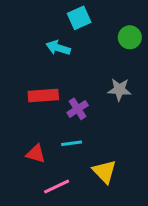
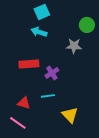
cyan square: (79, 18) -> (42, 12), moved
gray star: (119, 90) -> (74, 46), moved
pink line: (57, 187) -> (18, 123), moved, turned 60

